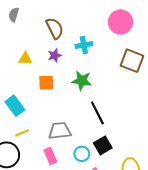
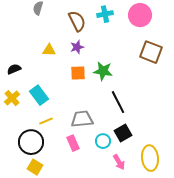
cyan cross: (84, 45) -> (105, 14), moved
orange square: (46, 83) -> (78, 73), moved

